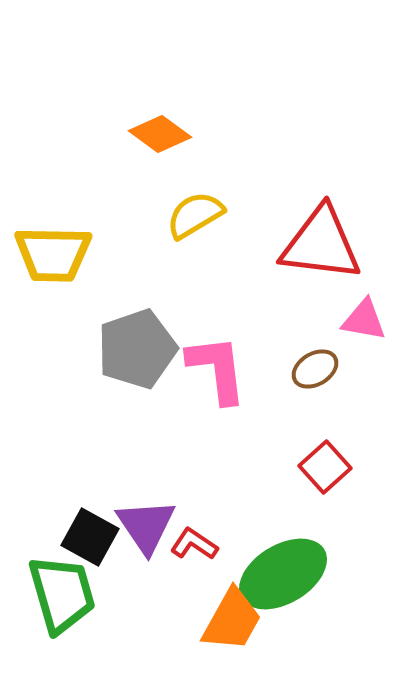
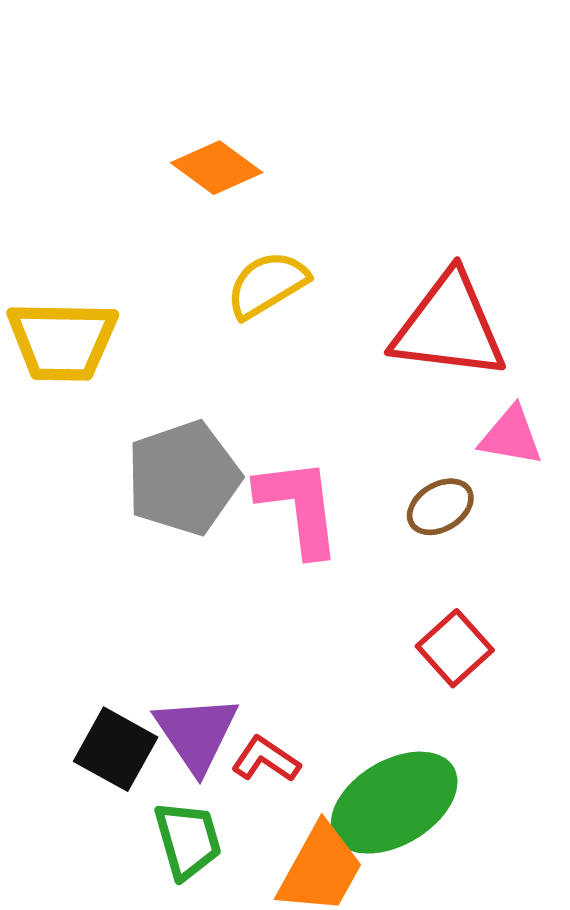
green trapezoid: (62, 594) -> (188, 840), moved, size x0.7

